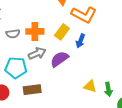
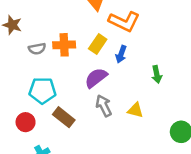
gray arrow: (37, 53) -> (104, 106), moved, turned -90
green arrow: (108, 89) -> (157, 74), moved
brown rectangle: (32, 90) -> (64, 117), turned 48

